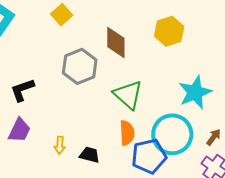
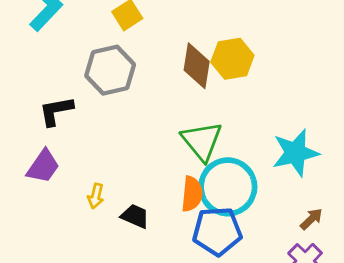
yellow hexagon: (169, 31) -> (232, 59), moved
gray hexagon: (80, 66) -> (110, 70), moved
cyan circle: (172, 134) -> (228, 187), moved

